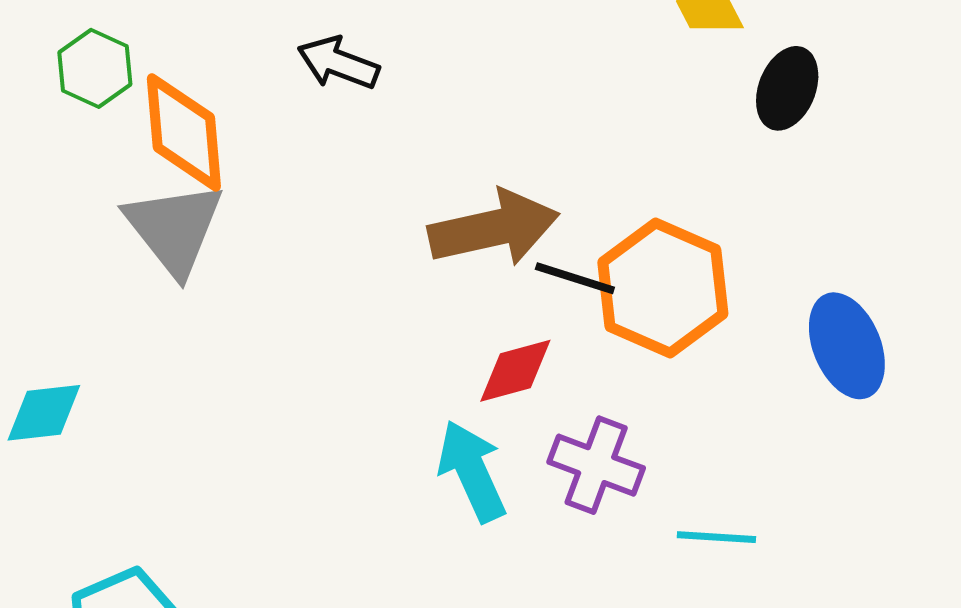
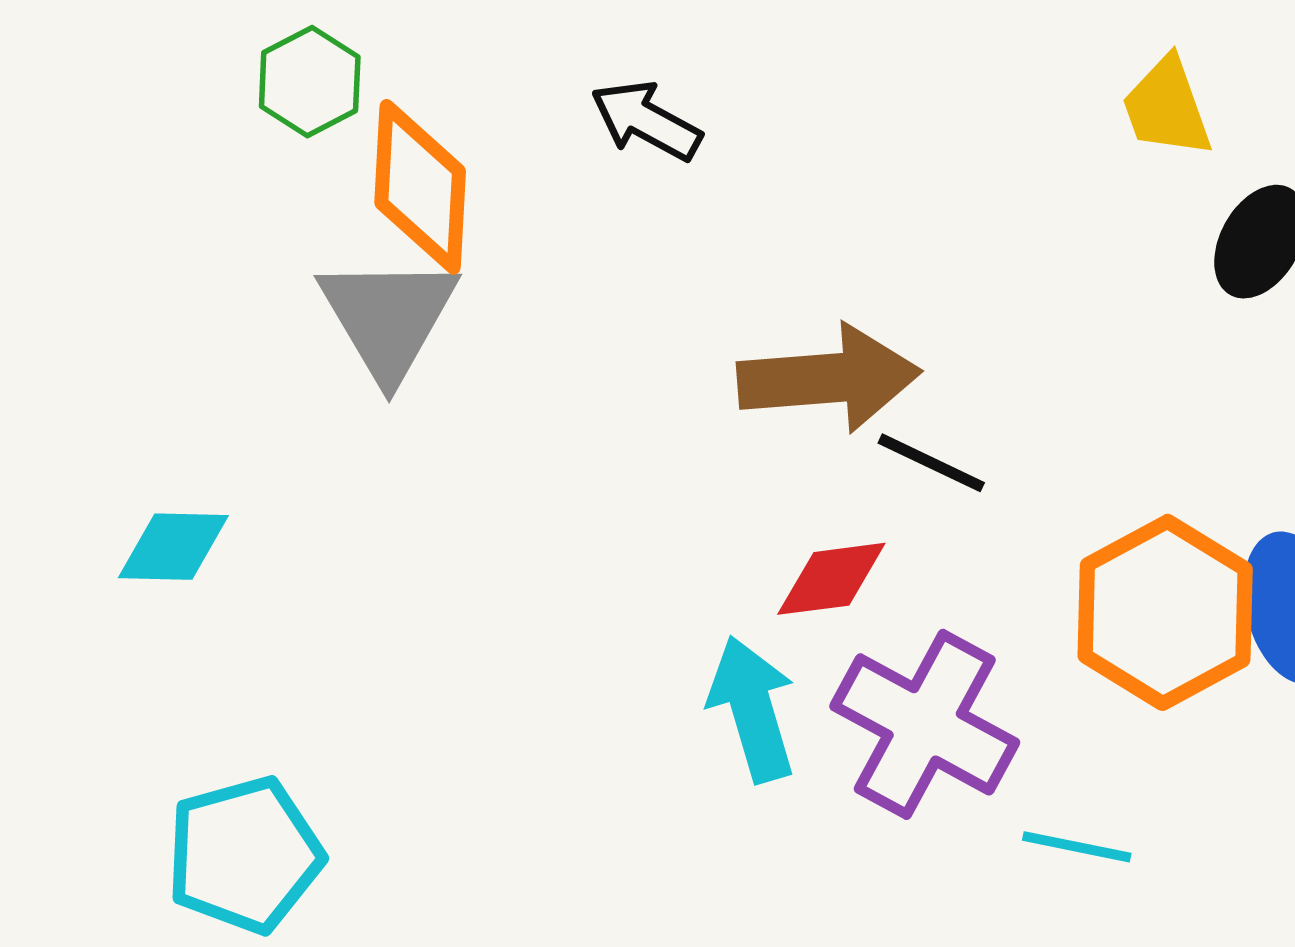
orange hexagon: (663, 288) -> (1165, 612), moved
purple cross: (596, 465) -> (925, 724), size x1.4

